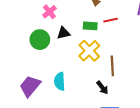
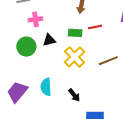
pink cross: (49, 12) -> (35, 19), turned 32
brown line: (112, 66) -> (108, 61), moved, turned 72
black arrow: (102, 88) -> (74, 95), moved

